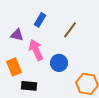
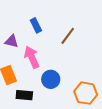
blue rectangle: (40, 20) -> (36, 25), turned -56
blue circle: (59, 63) -> (51, 79), moved

